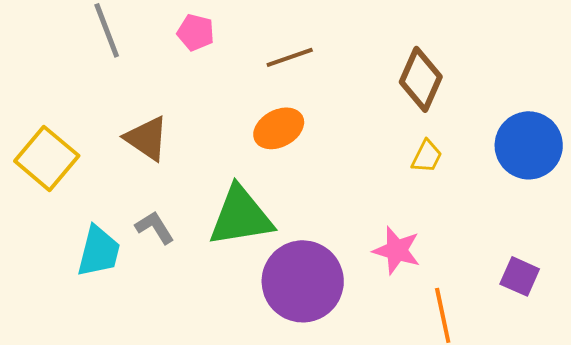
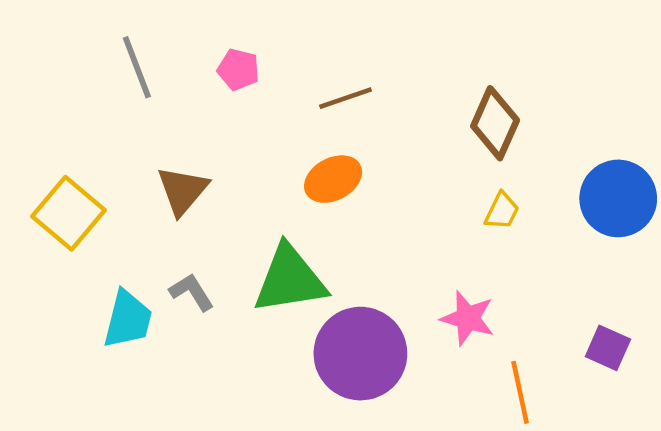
brown triangle: (147, 138) -> (182, 190), turned 36

